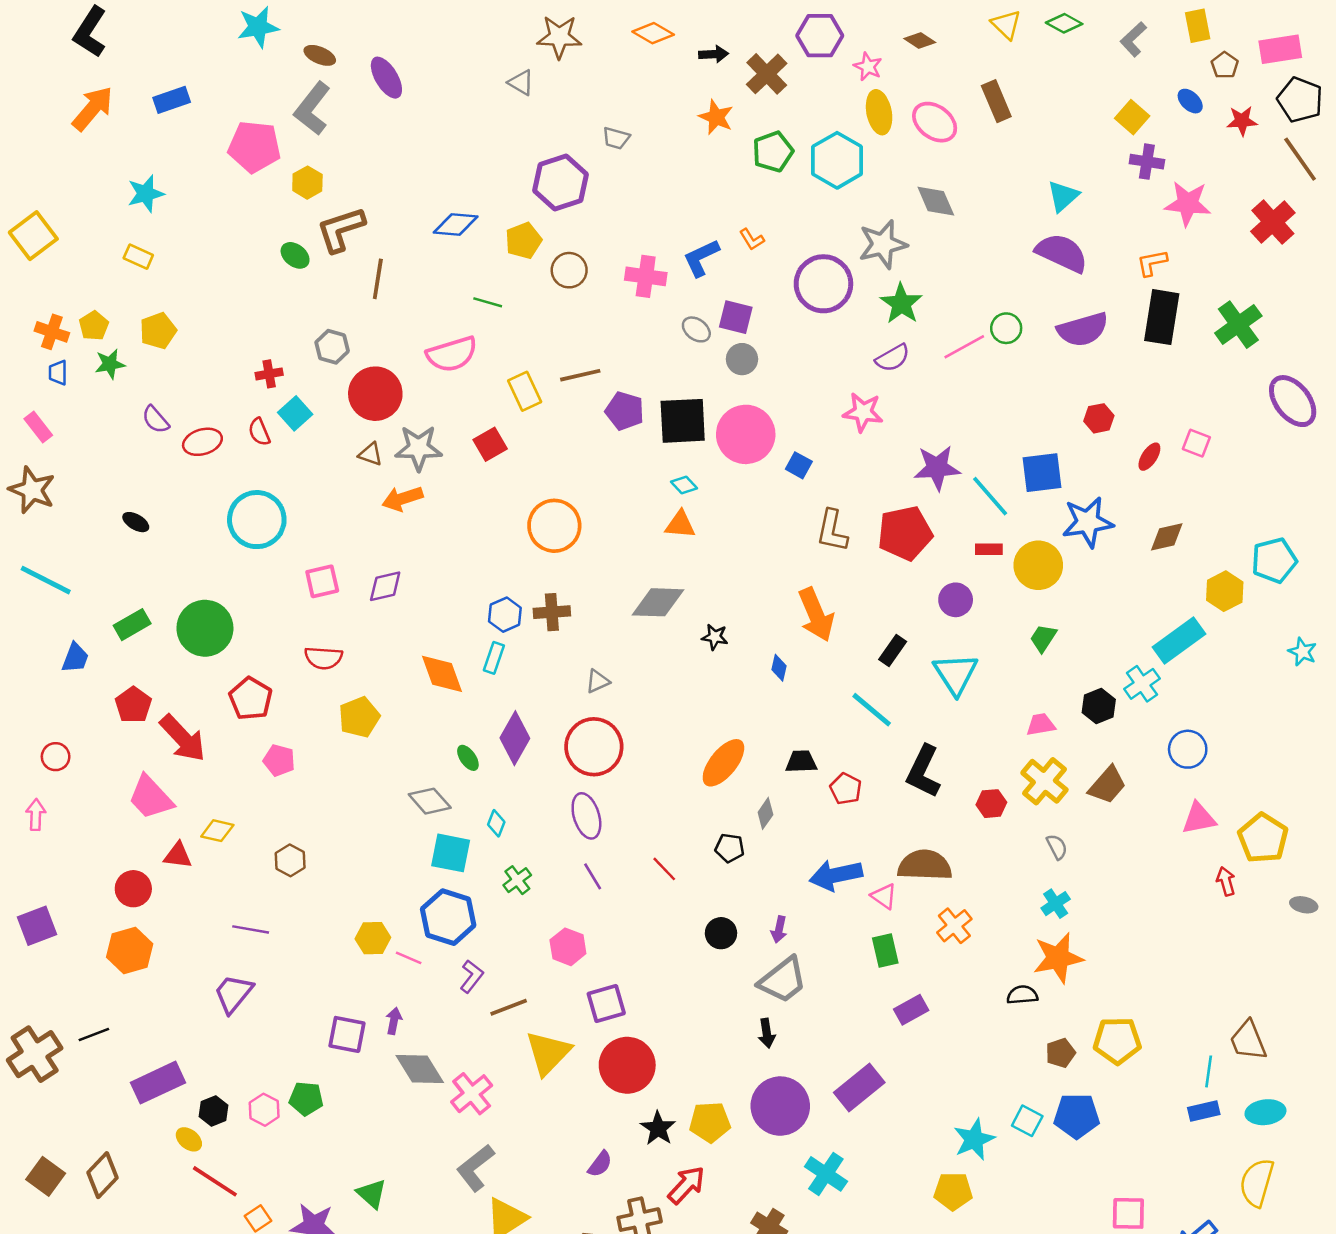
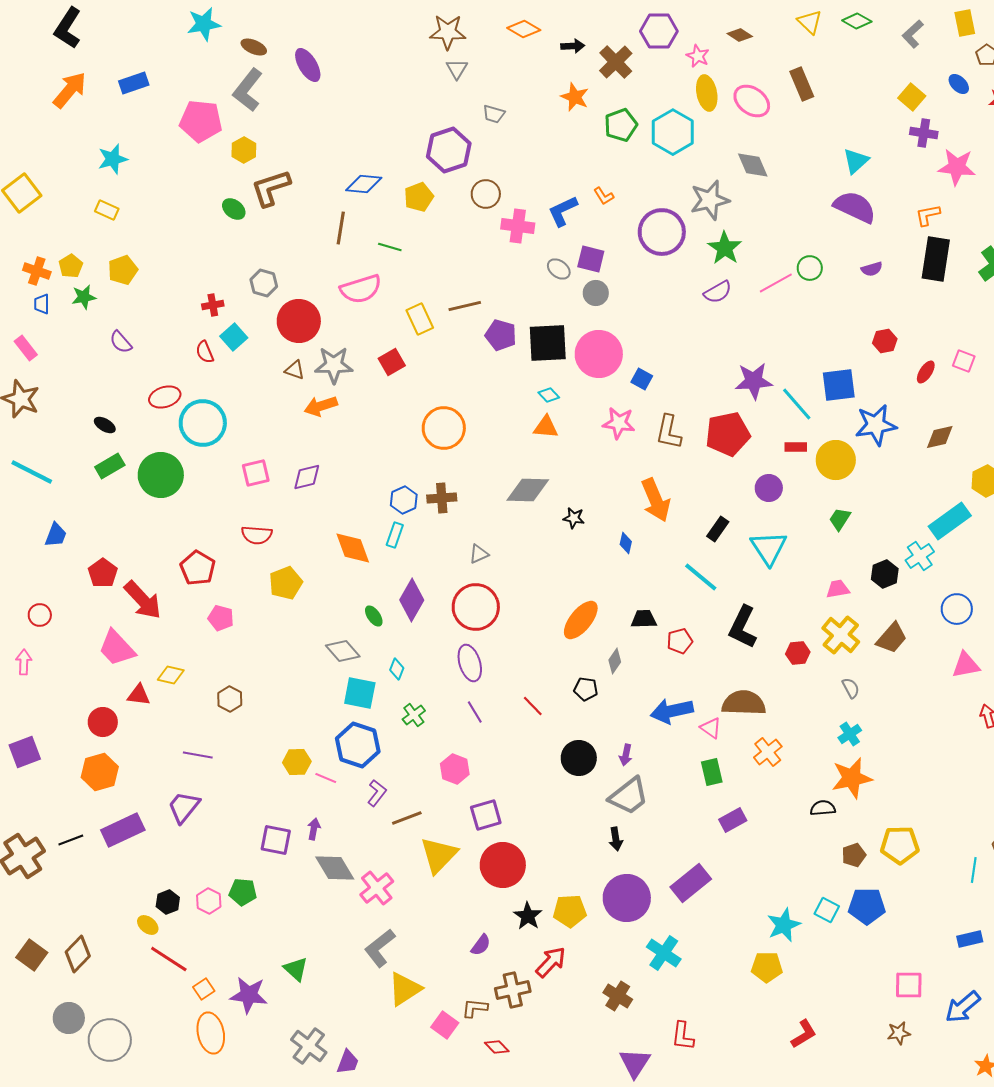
gray triangle: (521, 83) -> (457, 69), moved, turned 30
brown circle: (569, 270) -> (486, 194), moved
brown line: (378, 279) -> (341, 228), moved
purple semicircle: (1083, 329) -> (872, 269), size x0.5
pink star: (863, 412) -> (619, 423), moved
red ellipse: (202, 442) -> (165, 397), moved
green rectangle: (132, 625) -> (110, 466), moved
green circle: (205, 628) -> (161, 475), moved
red pentagon: (846, 789) -> (680, 641), turned 30
black circle: (721, 933) -> (579, 758), size x1.4
purple rectangle: (158, 1083) -> (123, 830), moved
blue rectangle: (1204, 1111) -> (970, 939), moved

